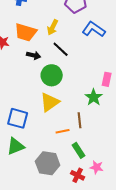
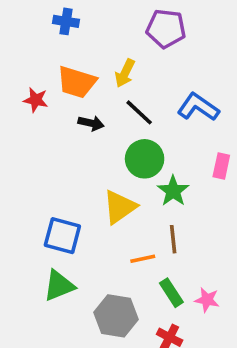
blue L-shape: (94, 29) -> (198, 107), moved
green circle: (52, 75) -> (145, 159), moved
green star: (94, 97) -> (173, 191), moved
pink star: (97, 167) -> (207, 300), moved

